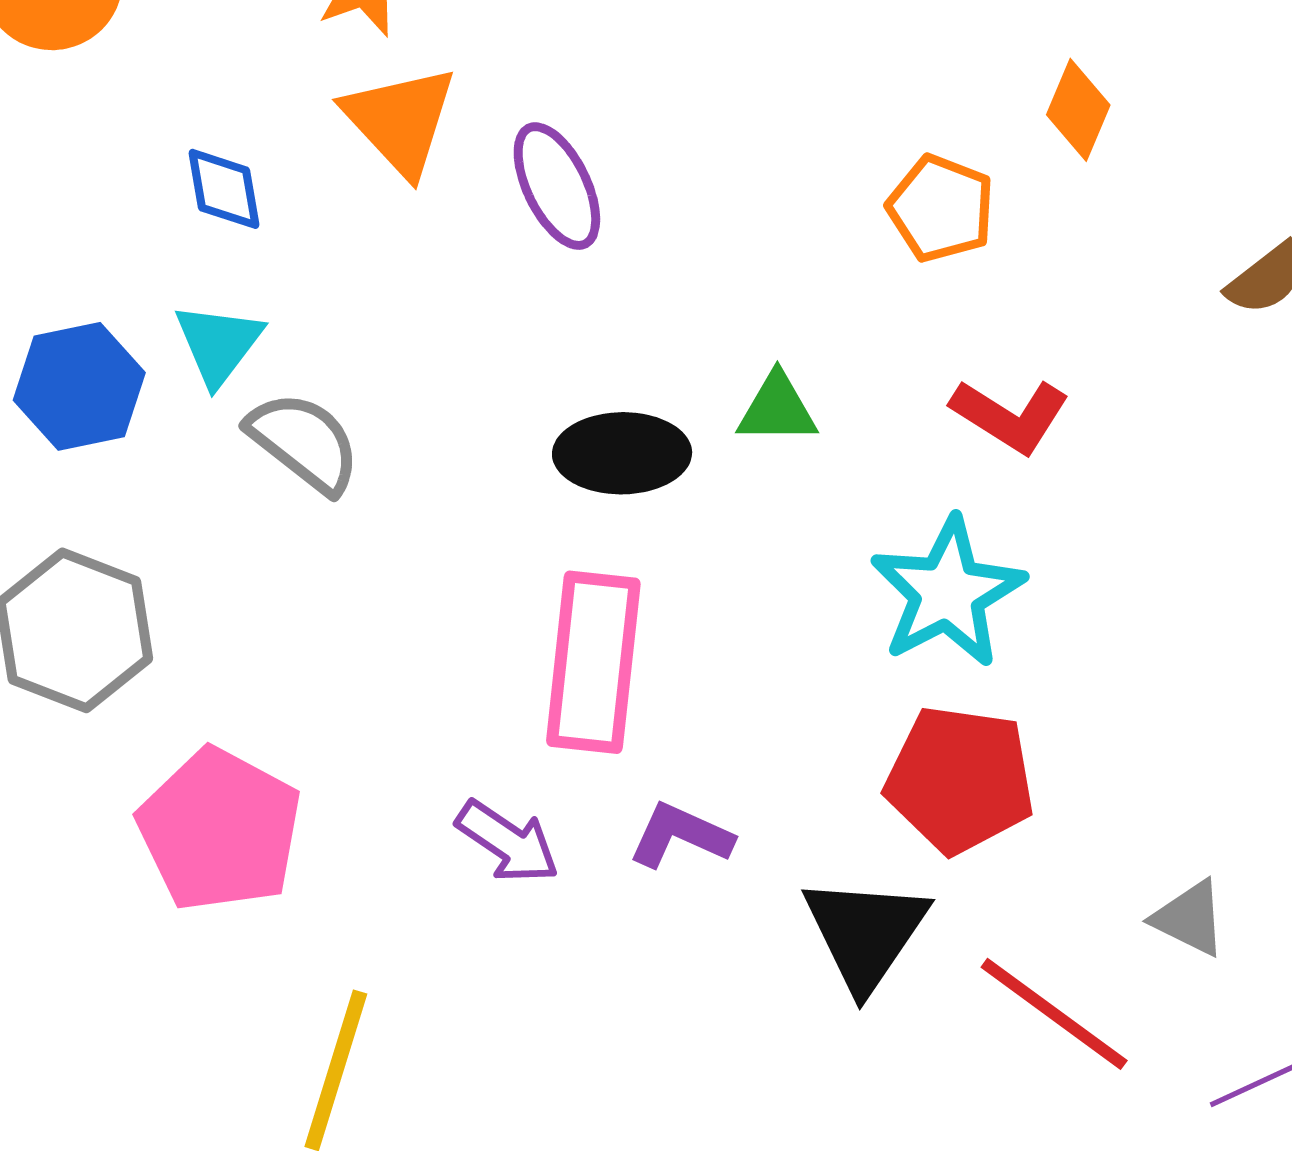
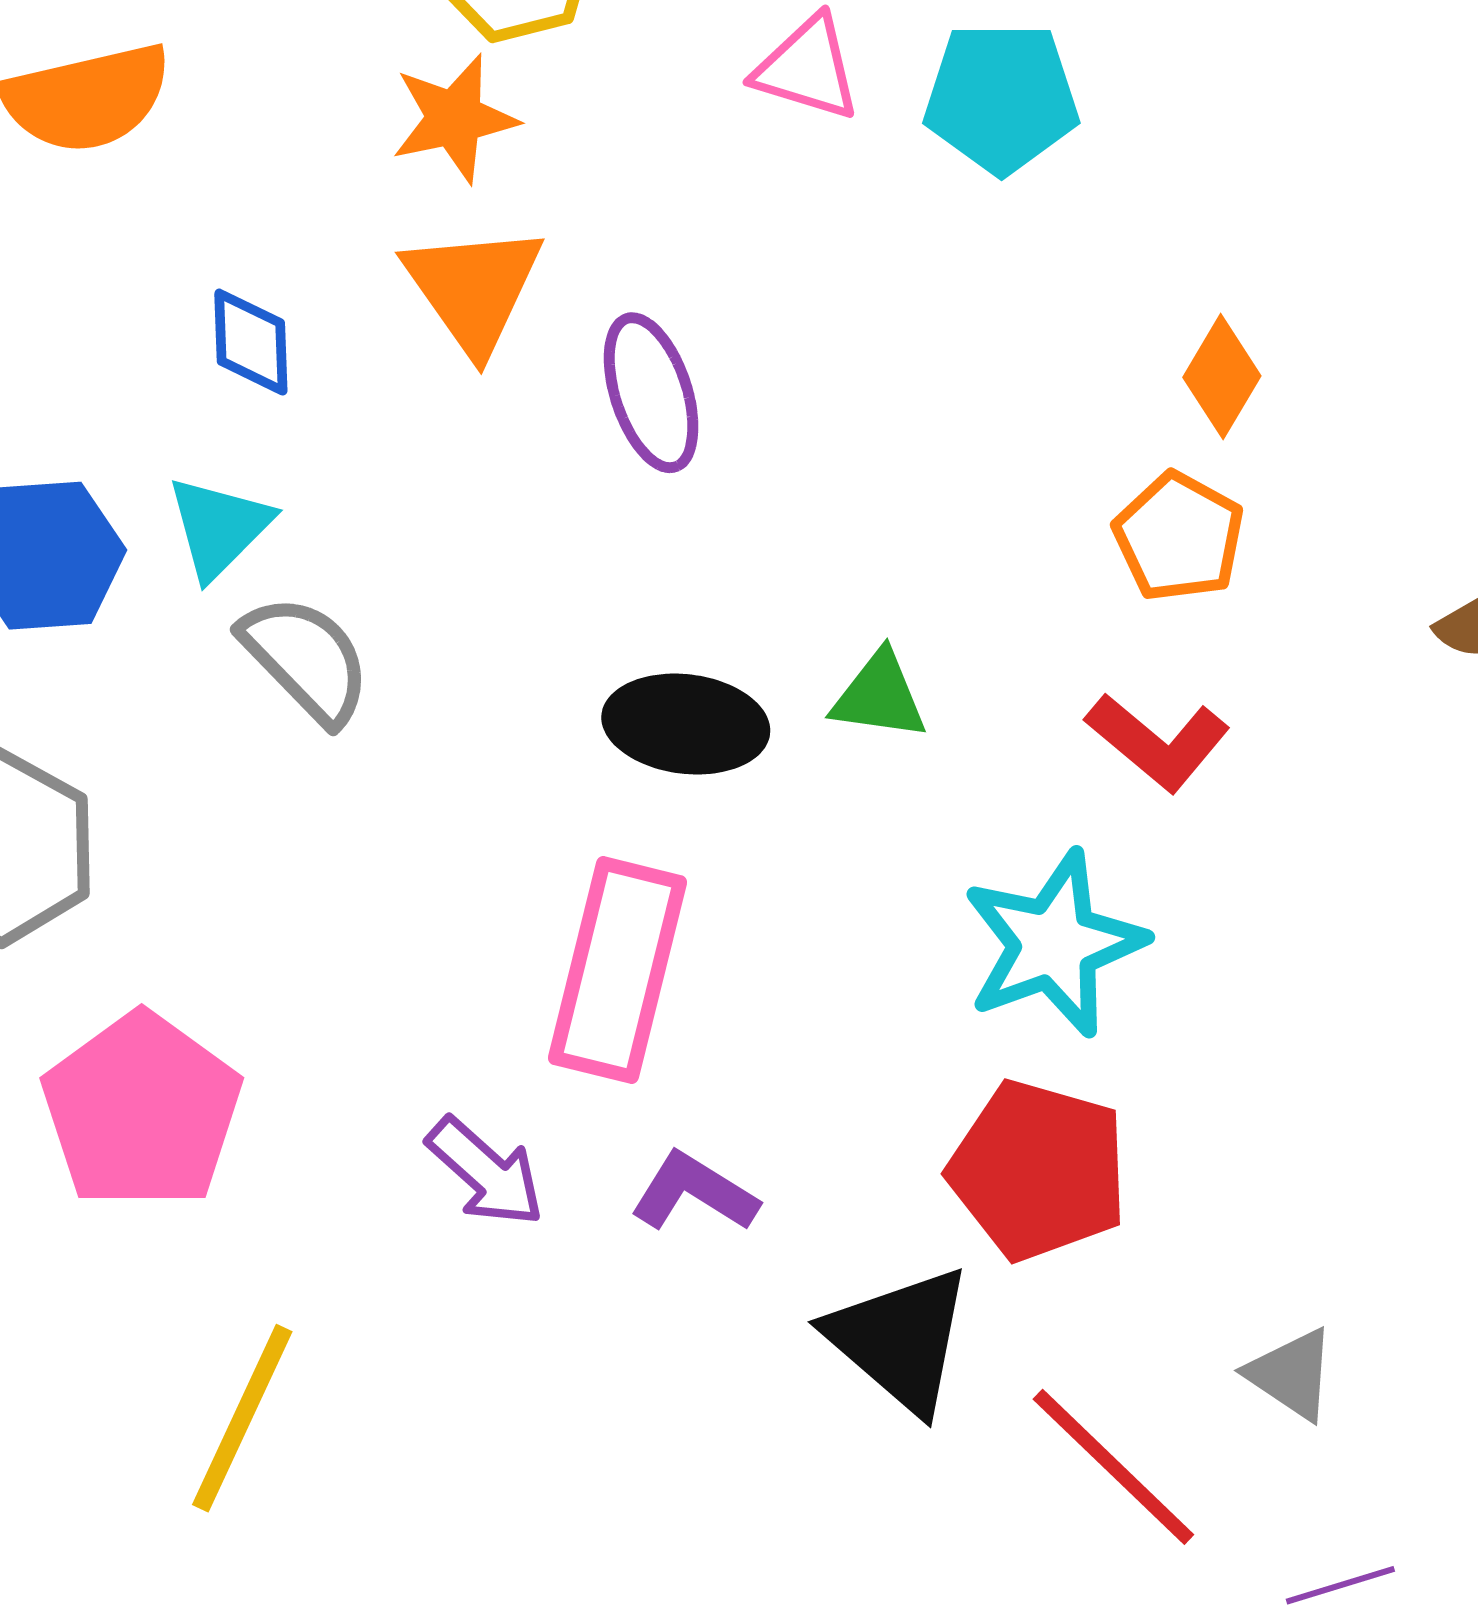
orange diamond: (1078, 110) -> (1222, 377), moved
orange pentagon: (941, 208) -> (1179, 537), moved
black triangle: (865, 933) -> (900, 1339), turned -31

